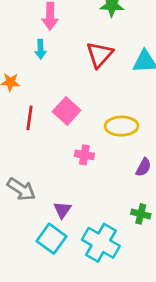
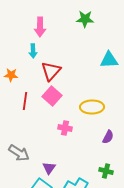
red triangle: (100, 55) -> (51, 71), moved

